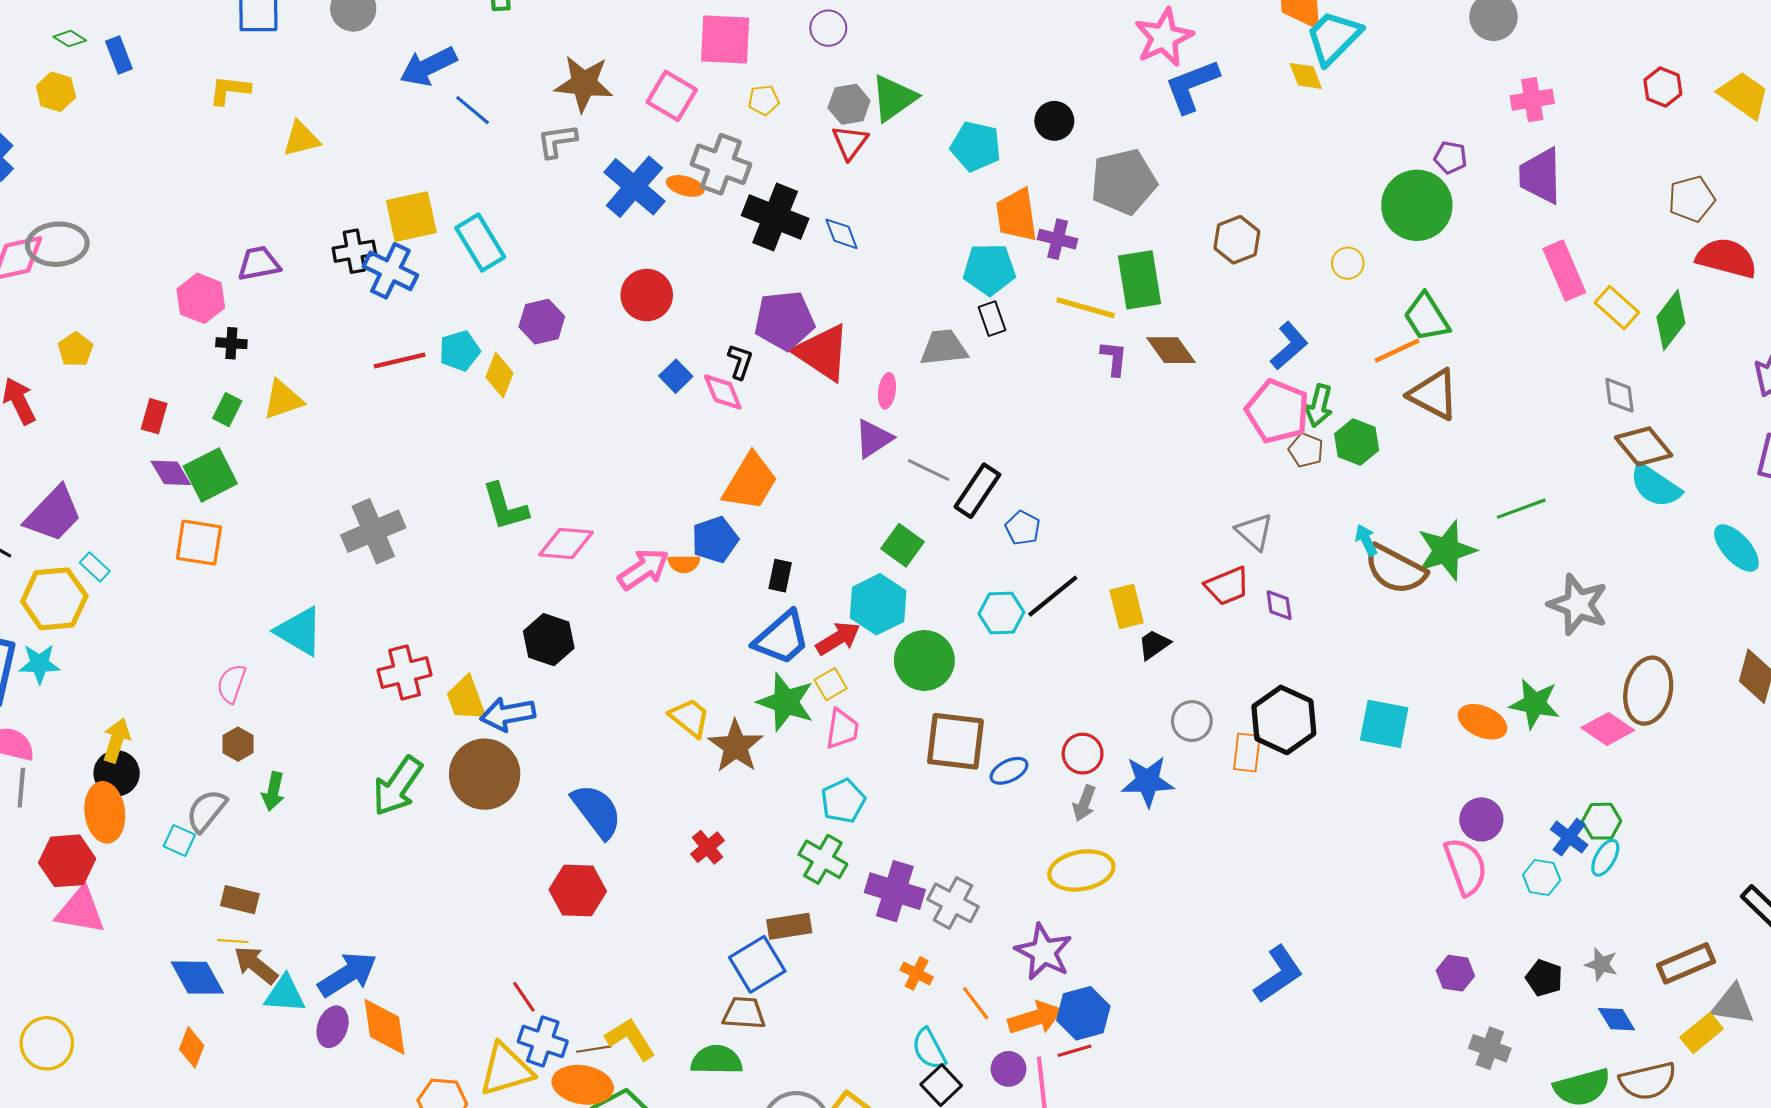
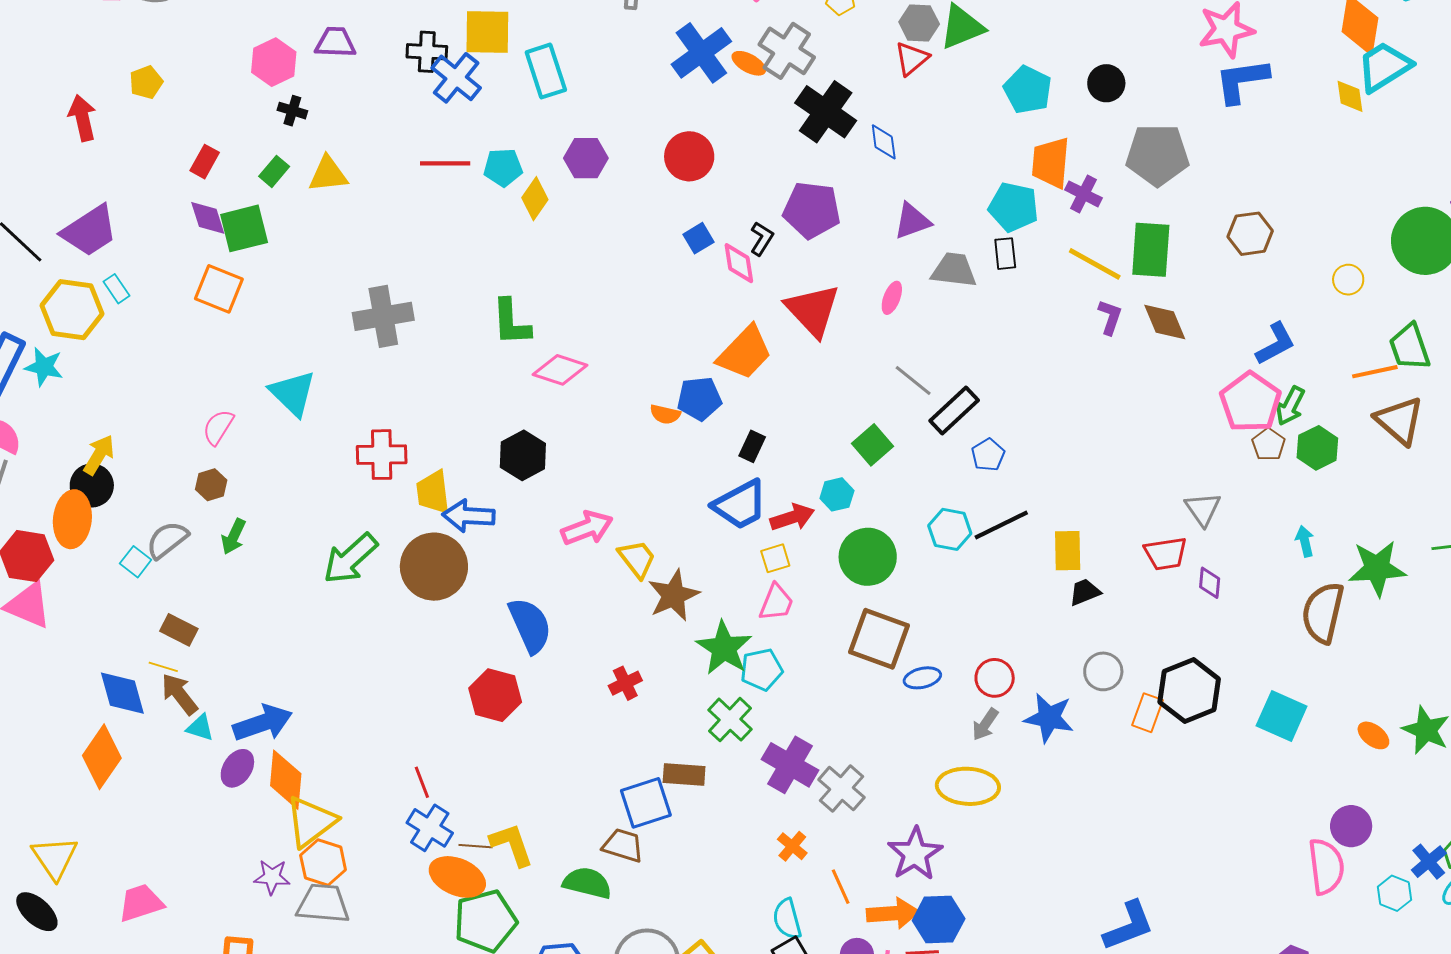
red triangle: (822, 352) -> (813, 310), moved
purple triangle: (874, 439) -> (912, 221), moved
pink arrow: (643, 569) -> (587, 528), moved
brown semicircle: (1395, 569) -> (1323, 613), moved, turned 62
cyan hexagon: (878, 604) -> (837, 494), size x0.6
green star: (786, 702) -> (724, 648), moved
orange ellipse: (1483, 722) -> (1373, 735), size x0.7
cyan triangle: (285, 994) -> (200, 728), size x0.7
orange diamond: (192, 1047) -> (102, 757), size x1.6
yellow triangle: (506, 1070) -> (311, 822), moved, turned -34

